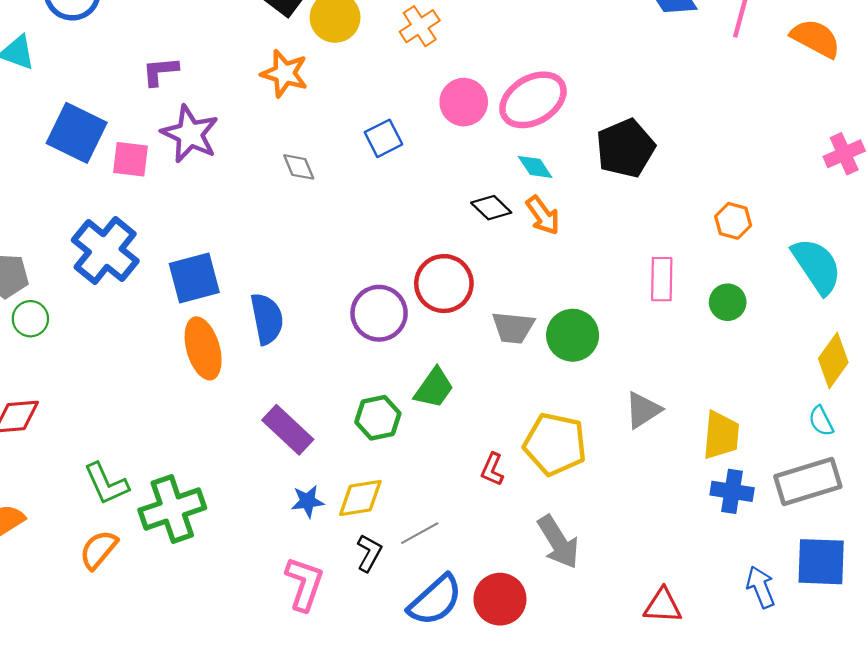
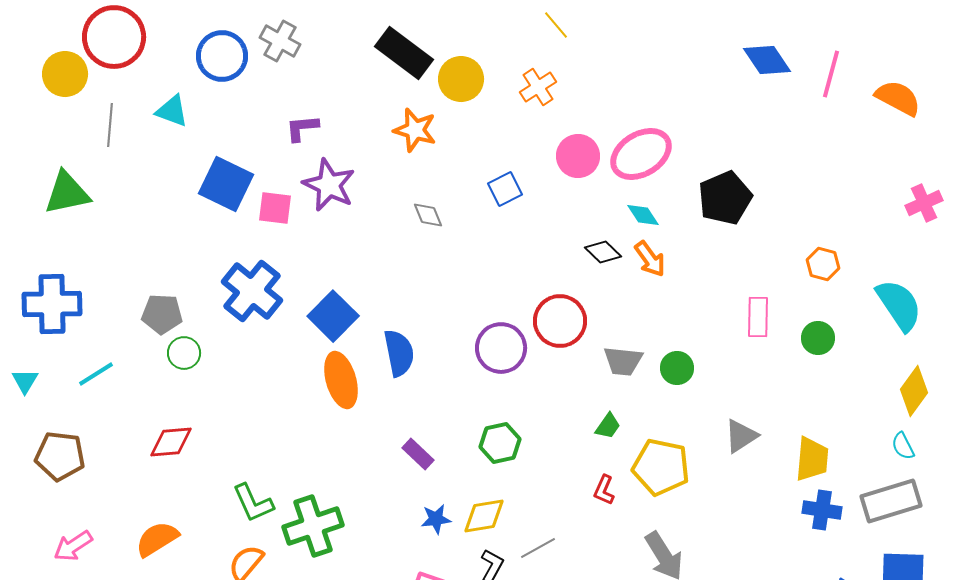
blue square: (194, 278) -> (333, 316), turned -30
green circle: (573, 335) -> (677, 368), size x0.7
green trapezoid: (434, 388) -> (608, 426), moved, size x0.7
purple rectangle: (288, 430) -> (418, 454), size x0.7

